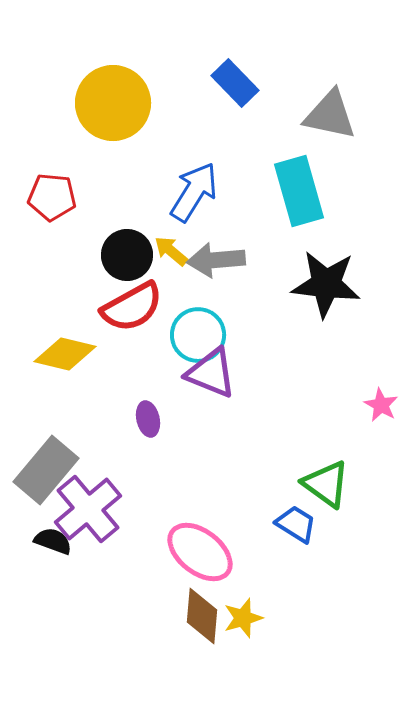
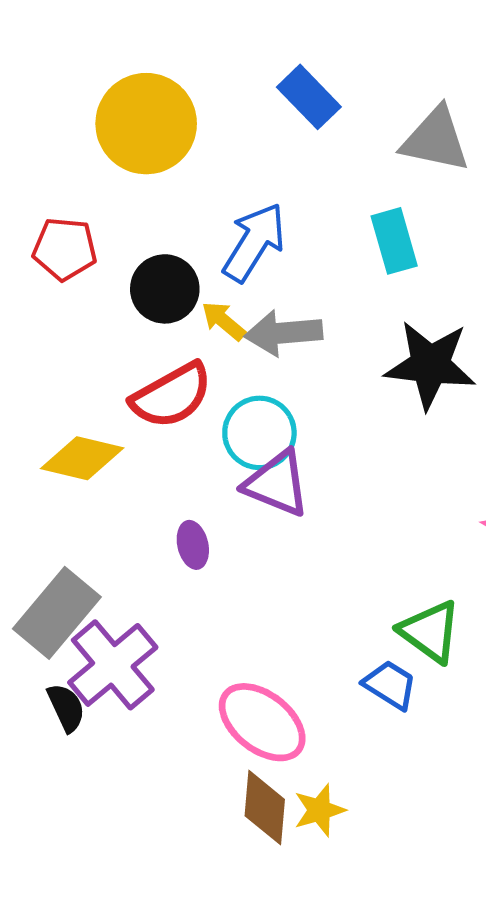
cyan rectangle: (299, 191) -> (394, 241), size x0.7
black circle: (127, 255) -> (165, 289), moved
black semicircle: (53, 541) -> (66, 708), turned 45

